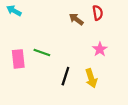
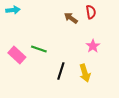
cyan arrow: (14, 11) -> (13, 10), turned 144
pink rectangle: (18, 59) -> (17, 55), turned -42

